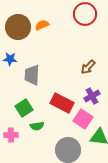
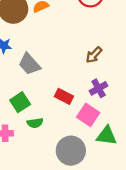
gray trapezoid: (32, 75) -> (29, 64), turned -45
red rectangle: (62, 103) -> (64, 96), size x0.7

